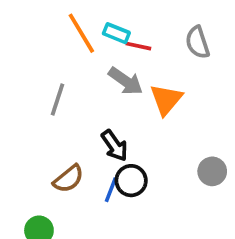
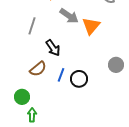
black arrow: (115, 146) -> (53, 48), moved
black circle: (131, 181) -> (79, 79), moved

